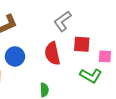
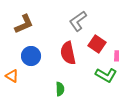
red square: (82, 44) -> (97, 44), turned 30

